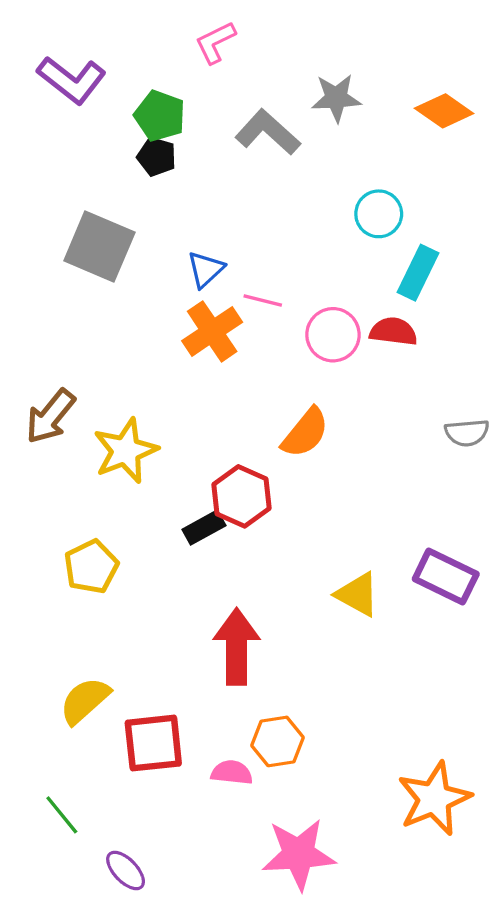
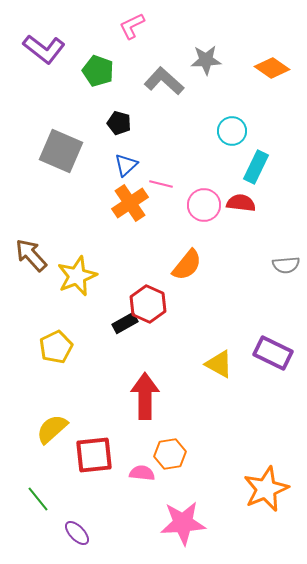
black pentagon: (157, 157) -> (119, 123), moved
brown arrow: (50, 416) -> (31, 255), turned 99

